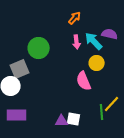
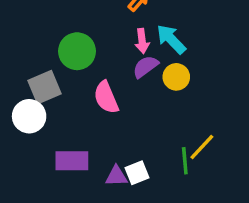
purple semicircle: (110, 34) -> (145, 67), moved, turned -49
pink semicircle: (84, 81) -> (106, 97), moved
purple rectangle: (17, 115) -> (72, 161), moved
white square: (74, 119) -> (137, 173), turned -32

